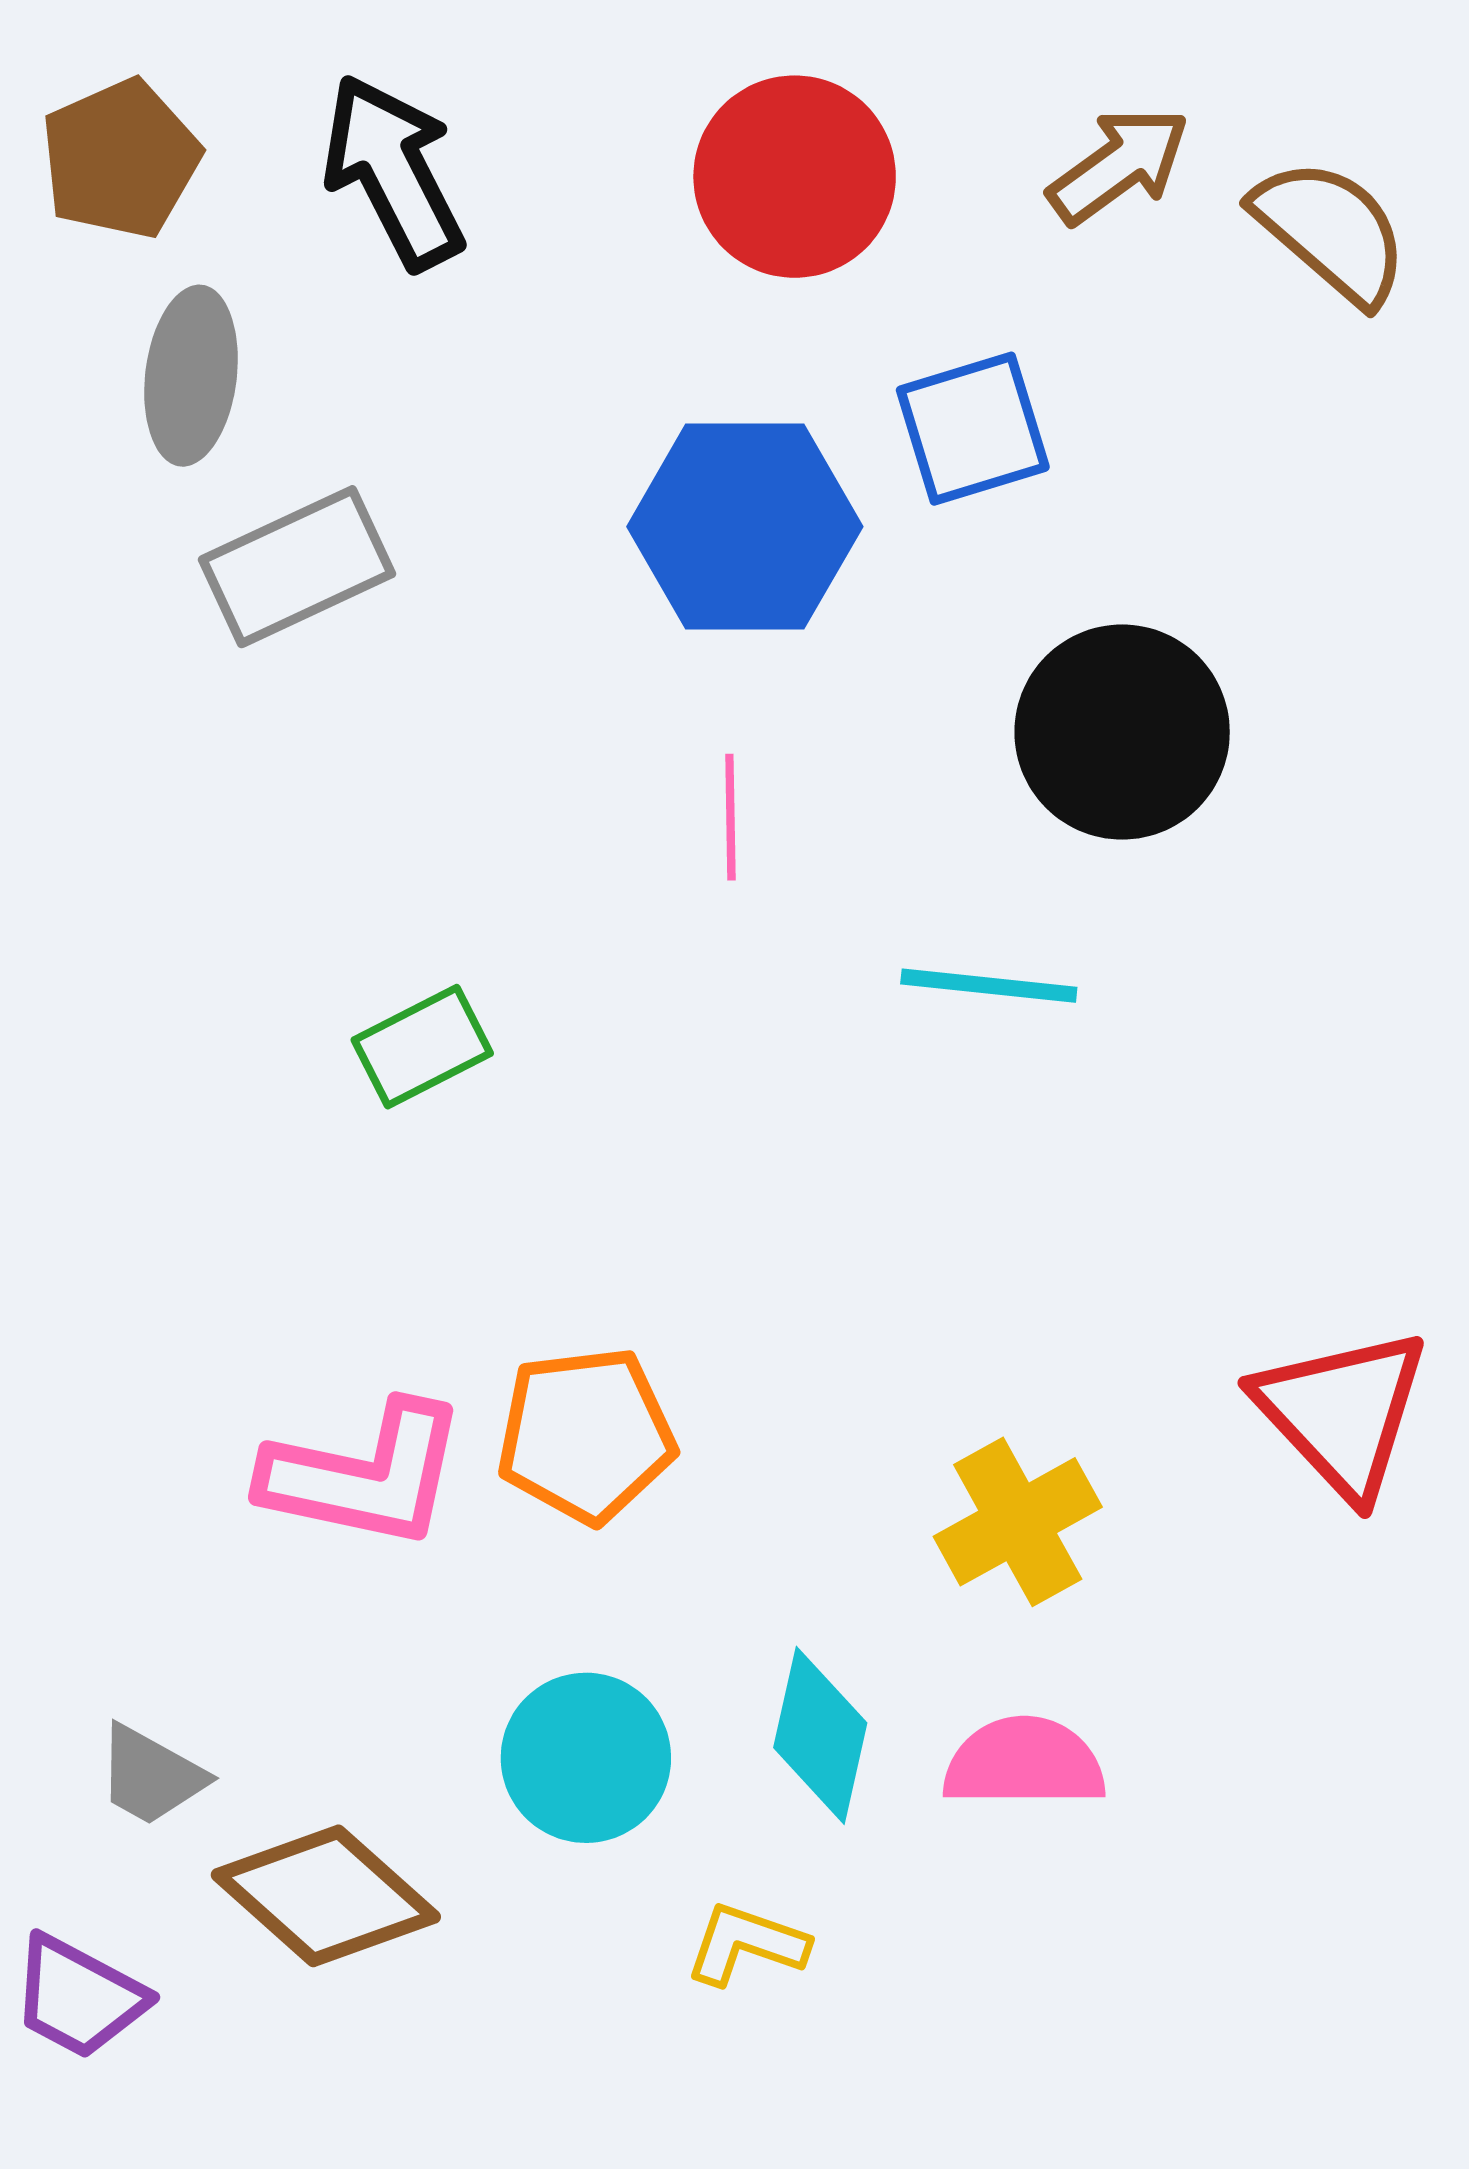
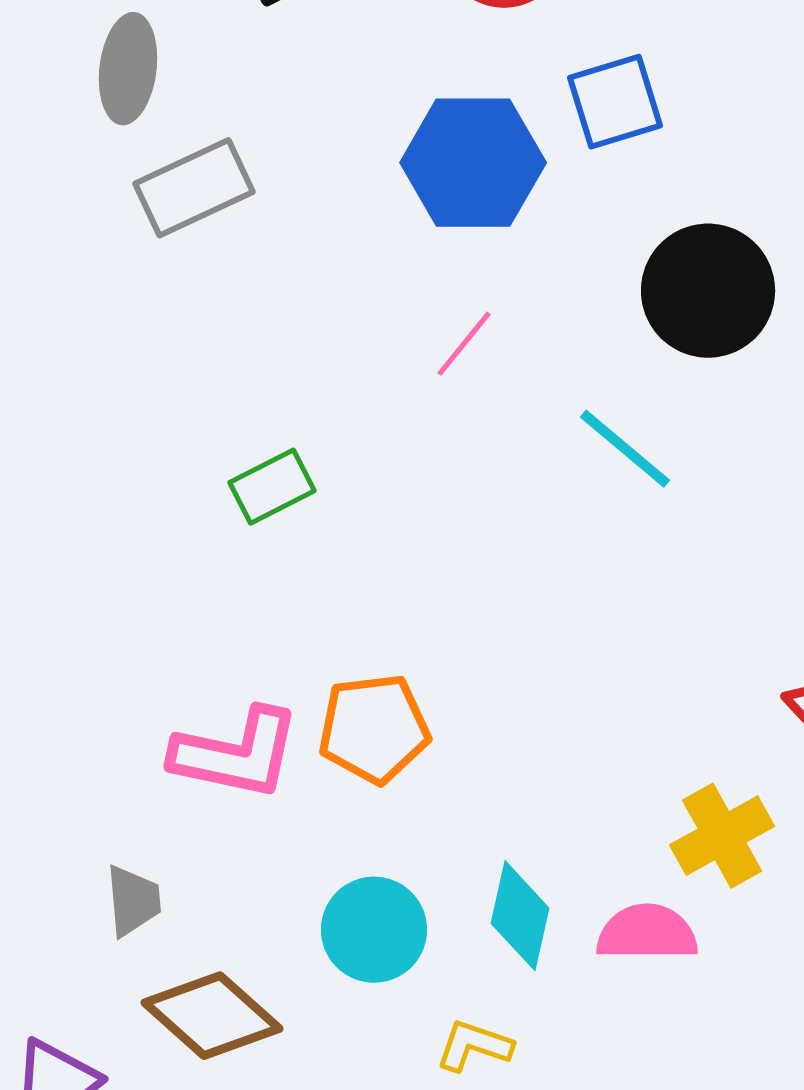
pink line: (730, 817) -> (464, 344), turned 40
cyan line: (989, 986) -> (625, 449), turned 34
yellow cross: (1018, 1522) -> (722, 836), moved
gray trapezoid: (151, 1775) -> (133, 901), moved, turned -124

